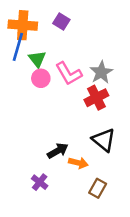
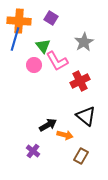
green triangle: (37, 59) -> (43, 46), moved
gray star: (101, 72) -> (84, 42), moved

